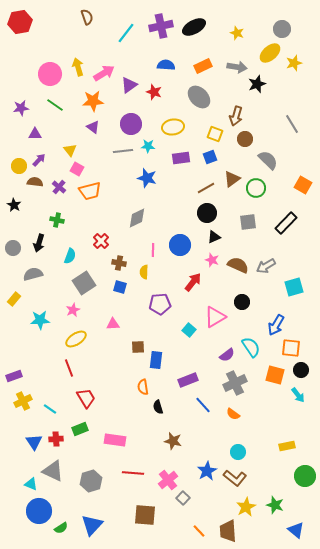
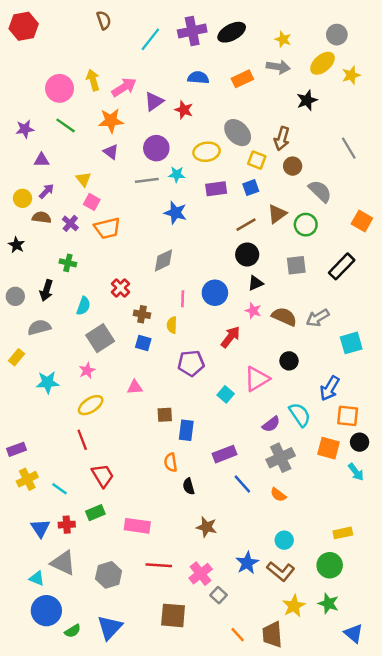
gray arrow: (237, 67) -> (278, 67), moved
gray ellipse: (199, 97) -> (238, 133), moved
green circle: (305, 476) -> (330, 565), moved

